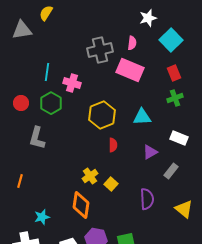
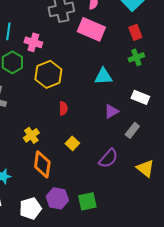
yellow hexagon: (102, 115) -> (48, 74), moved
red semicircle: (113, 145) -> (63, 108), moved
yellow cross: (90, 176) -> (31, 135), moved
purple semicircle: (147, 199) -> (108, 158), turned 45

